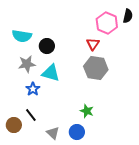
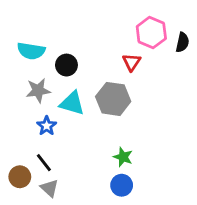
black semicircle: (128, 16) -> (182, 42), moved
gray hexagon: (96, 68) -> (113, 99), moved
blue circle: (77, 132) -> (122, 185), moved
gray triangle: (53, 133) -> (49, 188), moved

